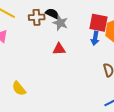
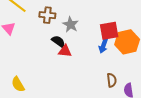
black semicircle: (52, 14) -> (58, 41), moved
red square: (98, 23) -> (109, 31), turned -30

